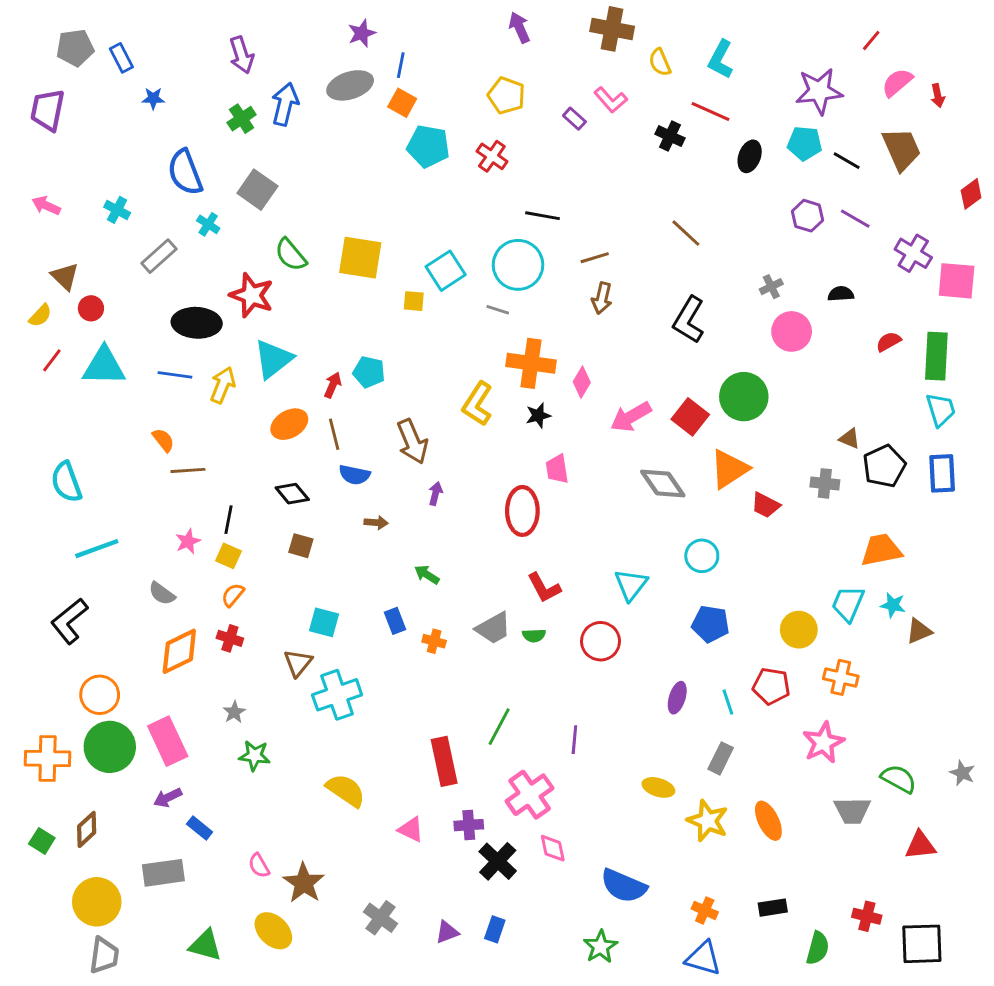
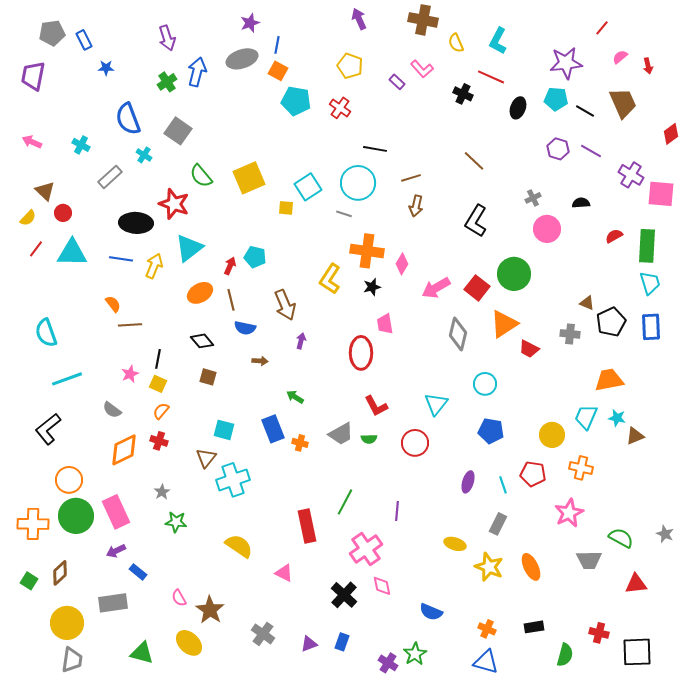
pink semicircle: (897, 83) -> (620, 57), size x0.7
yellow square: (360, 258) -> (249, 178), turned -32
gray diamond: (663, 483) -> (458, 334), turned 48
blue rectangle: (395, 621) -> (273, 429), size x1.5
purple cross: (469, 825) -> (388, 663), moved, turned 36
blue semicircle: (624, 886) -> (431, 612), size x0.7

